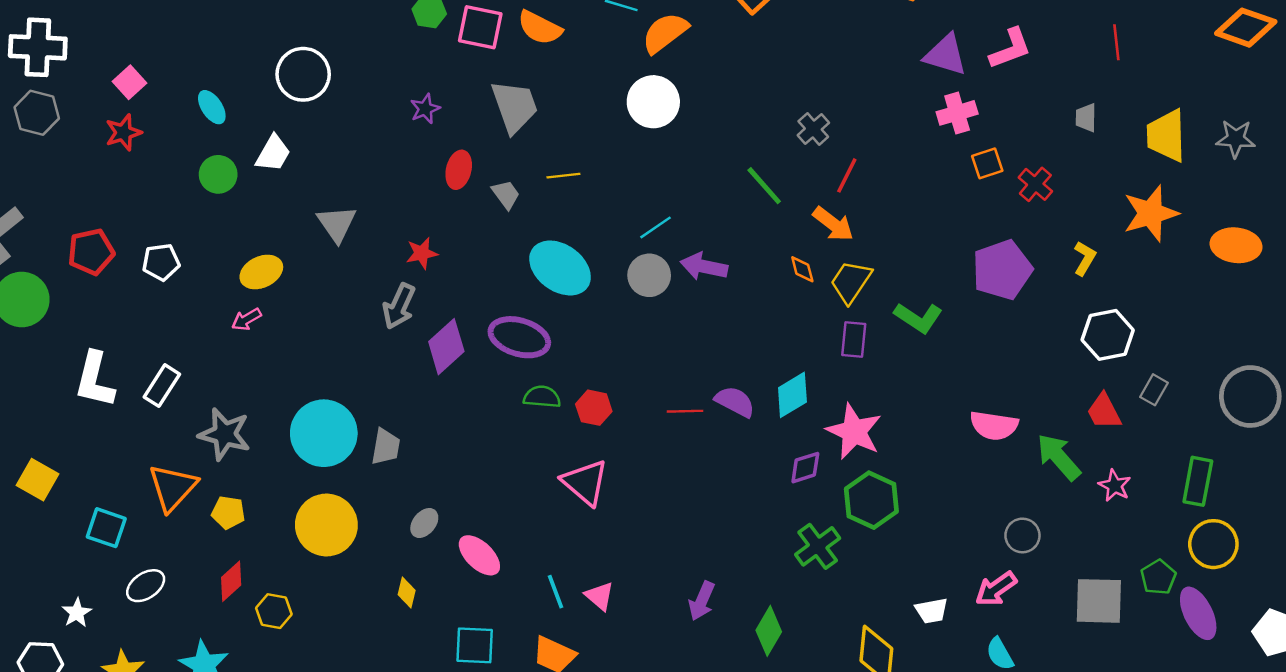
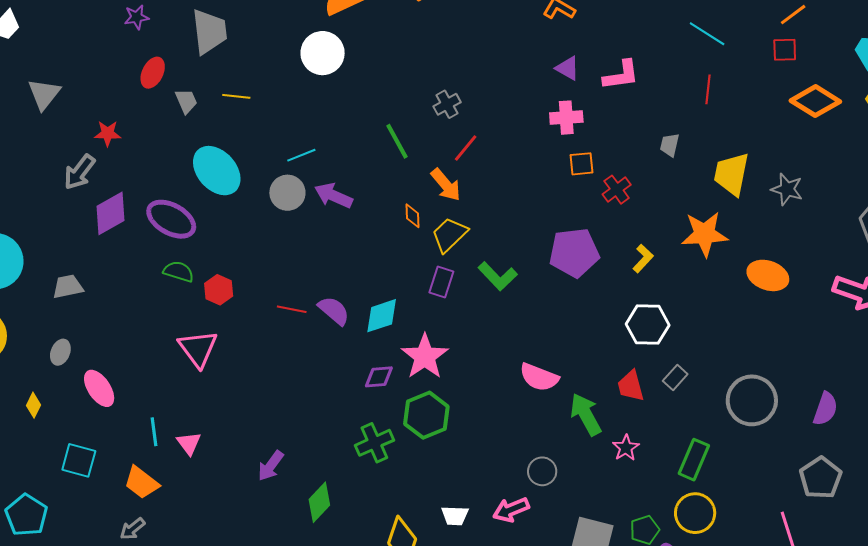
purple triangle: (946, 55) -> (568, 68), size x0.7
gray trapezoid: (386, 447) -> (68, 287), moved, turned -124
gray ellipse: (424, 523) -> (60, 352), turned -30

